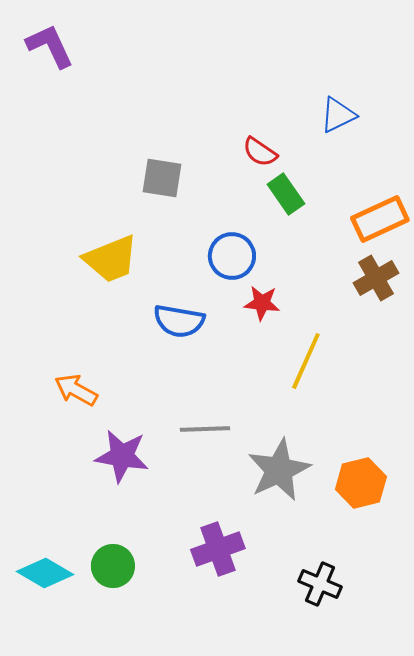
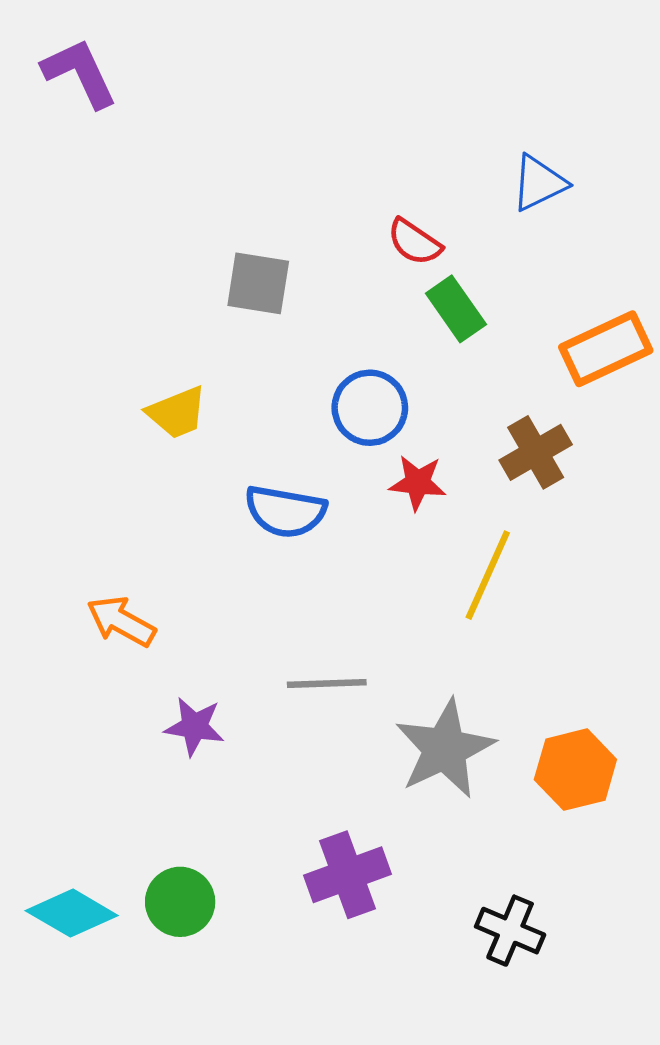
yellow trapezoid: (111, 259) -> (177, 413), size x0.7
brown cross: (376, 278) -> (536, 452), moved
purple star: (122, 456) -> (194, 727), size x0.7

